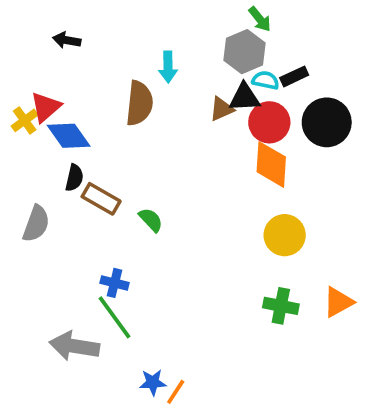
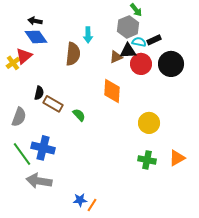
blue diamond: (69, 136) -> (36, 37), moved
orange diamond: (271, 164) -> (112, 91), moved
blue cross: (114, 283) -> (43, 148), moved, size x1.6
green line: (114, 317) -> (22, 154), moved

